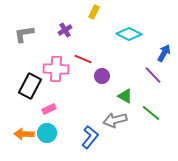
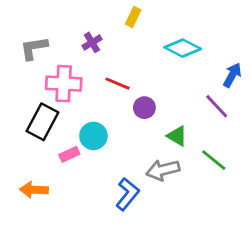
pink cross: (56, 69) -> (64, 84), moved
cyan circle: (47, 133) -> (93, 136), moved

